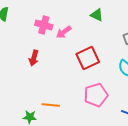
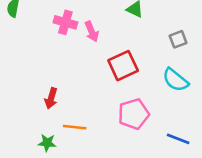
pink arrow: (64, 32) -> (92, 32), turned -77
red arrow: (34, 58) -> (51, 98), moved

